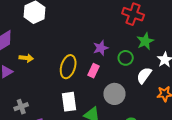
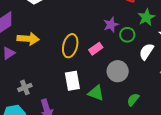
purple star: (101, 48) -> (111, 25), moved
yellow arrow: (26, 58) -> (28, 39), size x1.5
pink rectangle: (94, 71) -> (96, 49), turned 32

